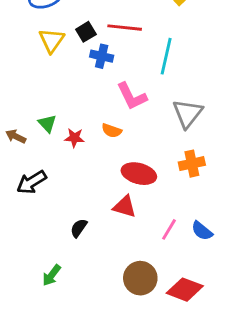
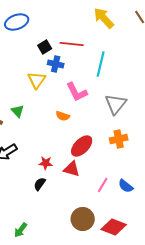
yellow triangle: (52, 40) -> (37, 80), moved
red star: (74, 138) -> (46, 163), moved
red ellipse: (139, 174) -> (82, 146), turned -60
green arrow: (52, 275) -> (21, 230), moved

